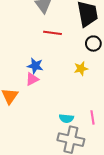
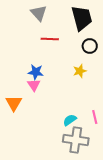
pink triangle: (32, 79) -> (34, 85), turned -32
cyan semicircle: (66, 118) -> (70, 120), turned 144

